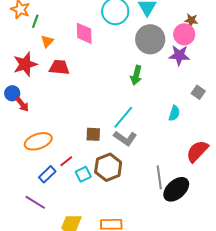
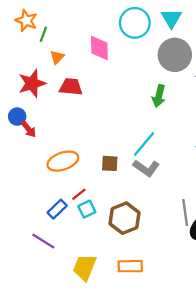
orange ellipse: (38, 141) -> (63, 161), moved
brown hexagon: (108, 167) -> (125, 218), moved
cyan square: (83, 174) -> (87, 209), moved

